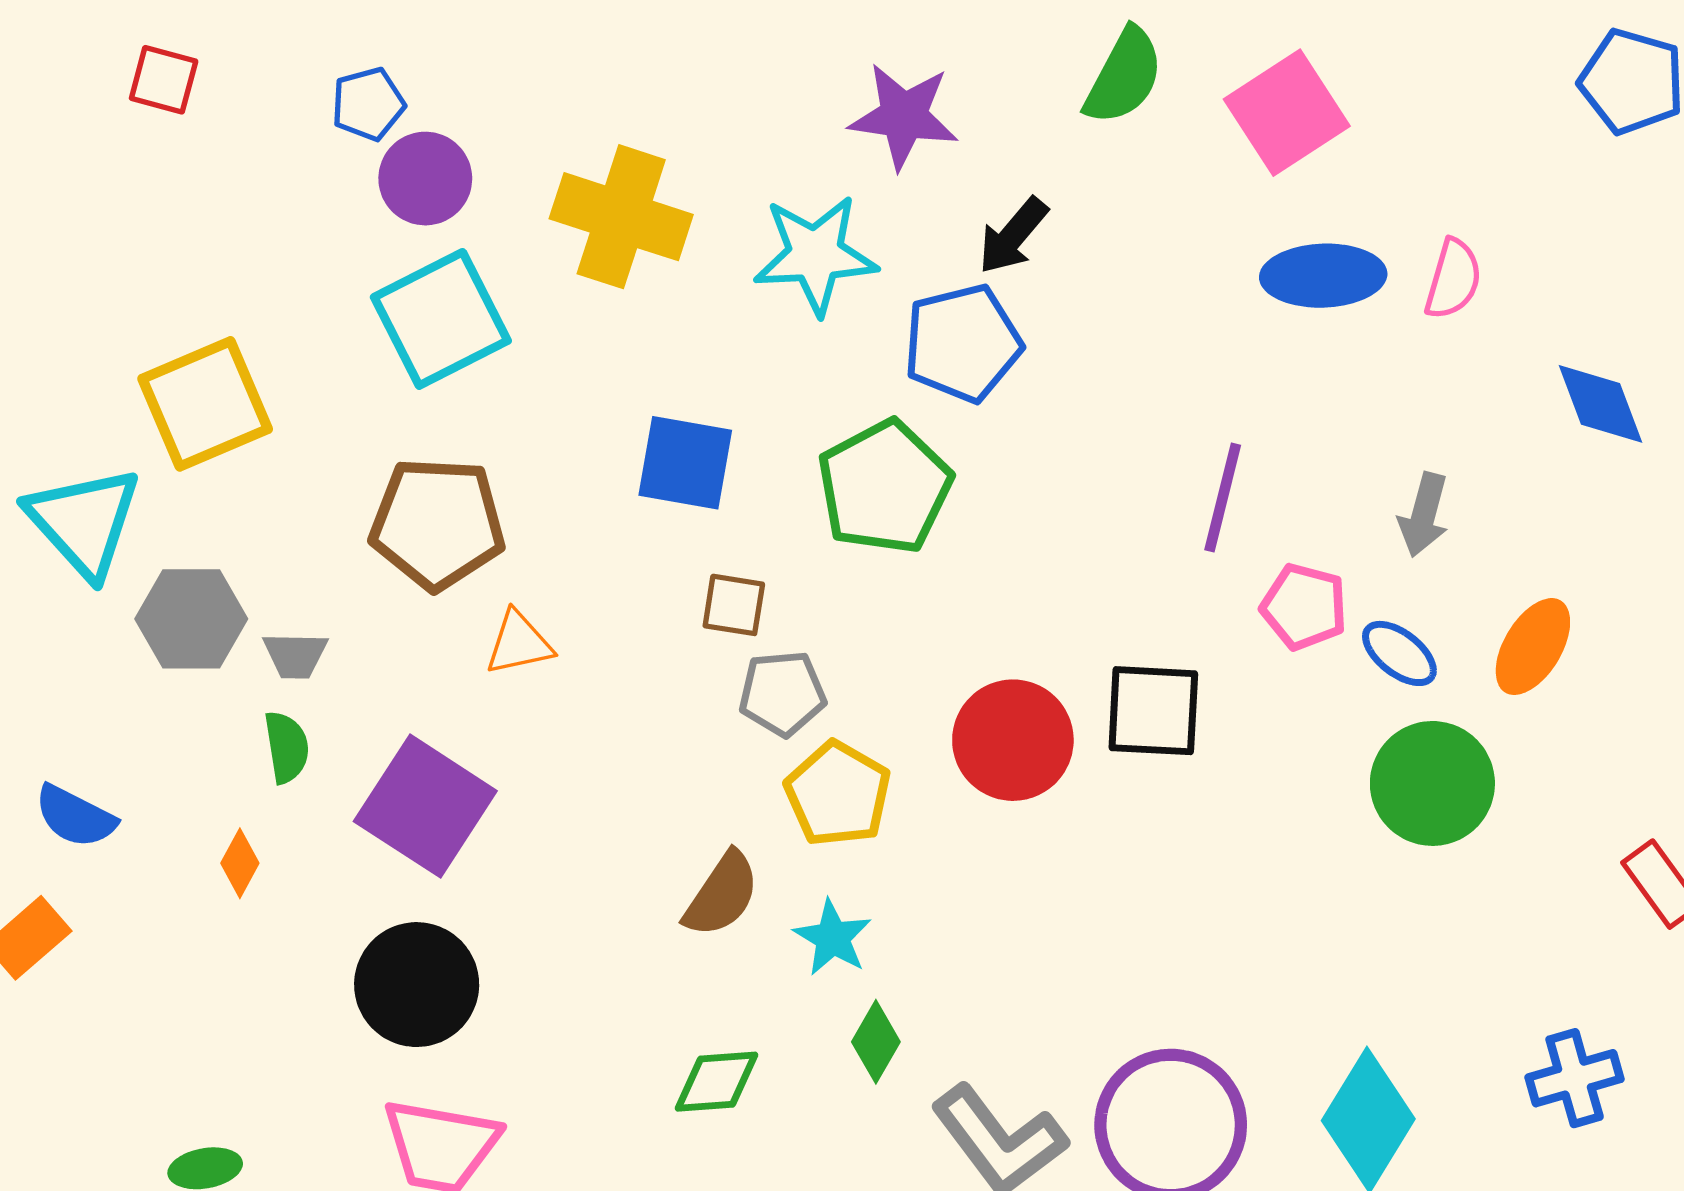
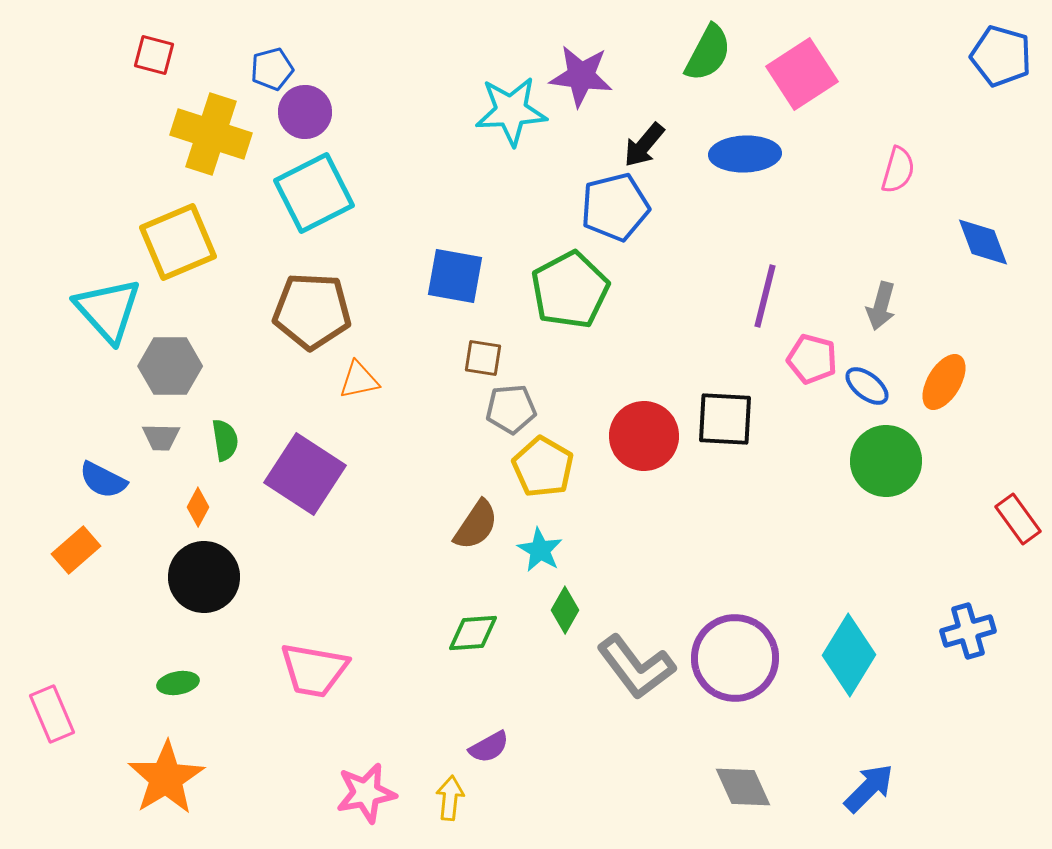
yellow cross: (621, 217) -> (211, 134), moved
cyan star: (815, 255) -> (511, 111), moved
blue ellipse: (1323, 276) -> (745, 154), moved
gray trapezoid: (295, 655) -> (161, 437), moved
black circle: (417, 985) -> (204, 577), moved

